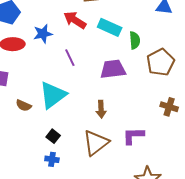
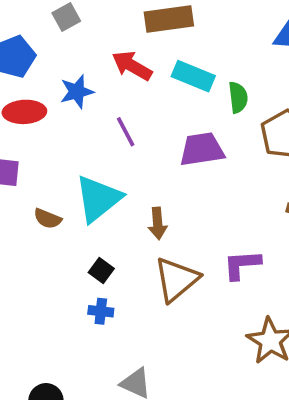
brown arrow: (101, 109) -> (158, 223), moved

